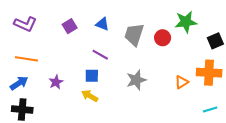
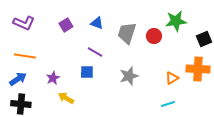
yellow arrow: (90, 96) -> (66, 98), moved
cyan line: (210, 110) -> (168, 104), moved

